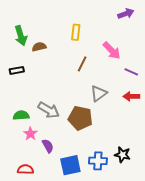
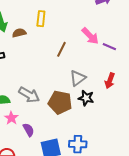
yellow rectangle: (76, 32) -> (41, 19), moved
purple line: (131, 72) -> (109, 47), moved
red arrow: (131, 96) -> (110, 81), turned -70
black star: (122, 155) -> (86, 98), moved

